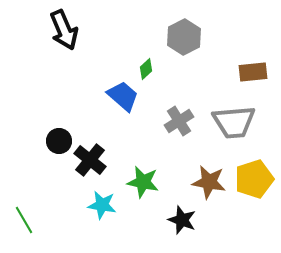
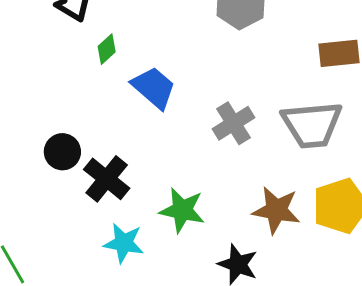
green diamond: (146, 69) -> (107, 49), moved

